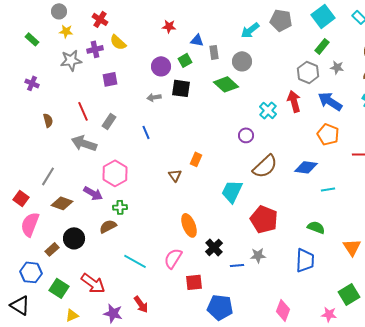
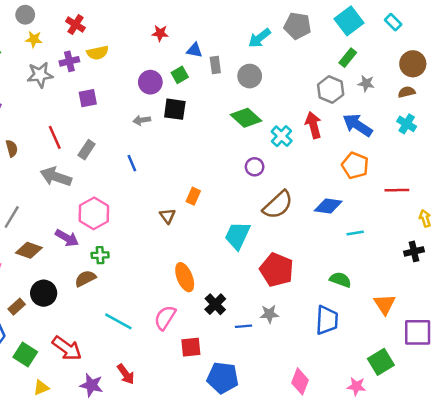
yellow semicircle: (118, 42) -> (98, 53), turned -54
green diamond: (226, 84) -> (246, 118), moved

